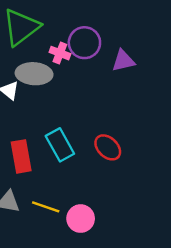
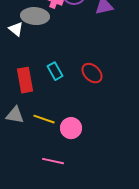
cyan rectangle: (60, 145) -> (55, 71), size x0.7

